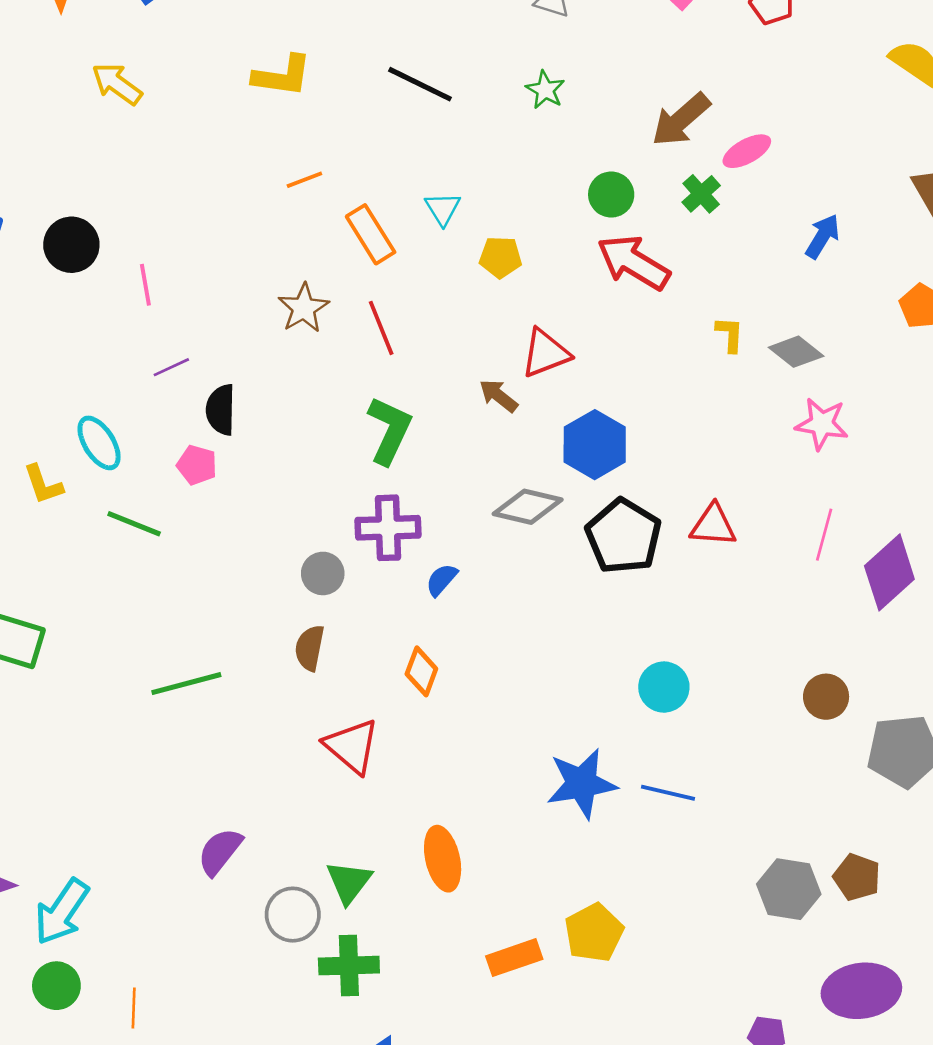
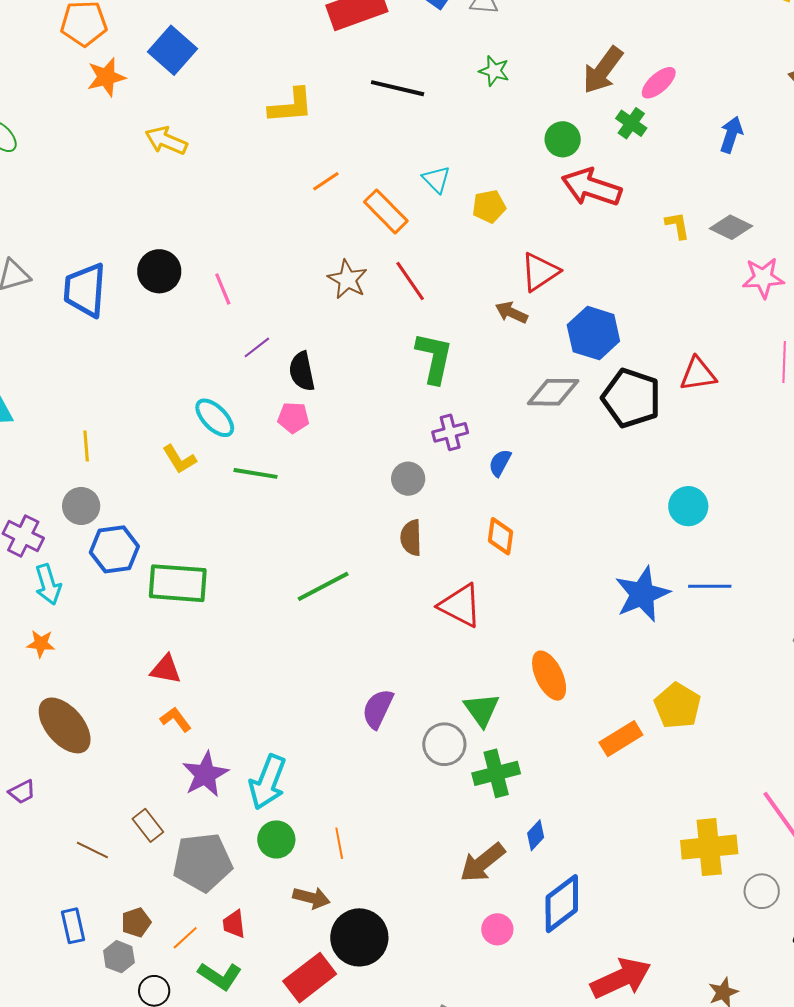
purple cross: (388, 528) -> (450, 432), size x0.7

